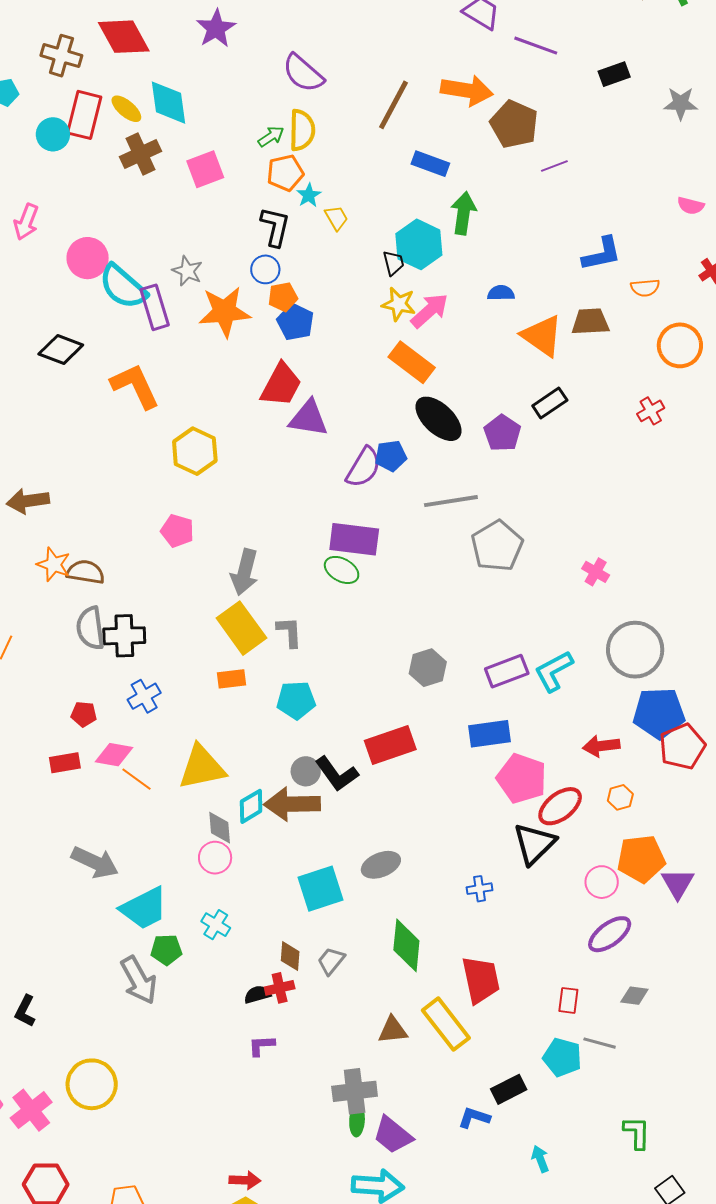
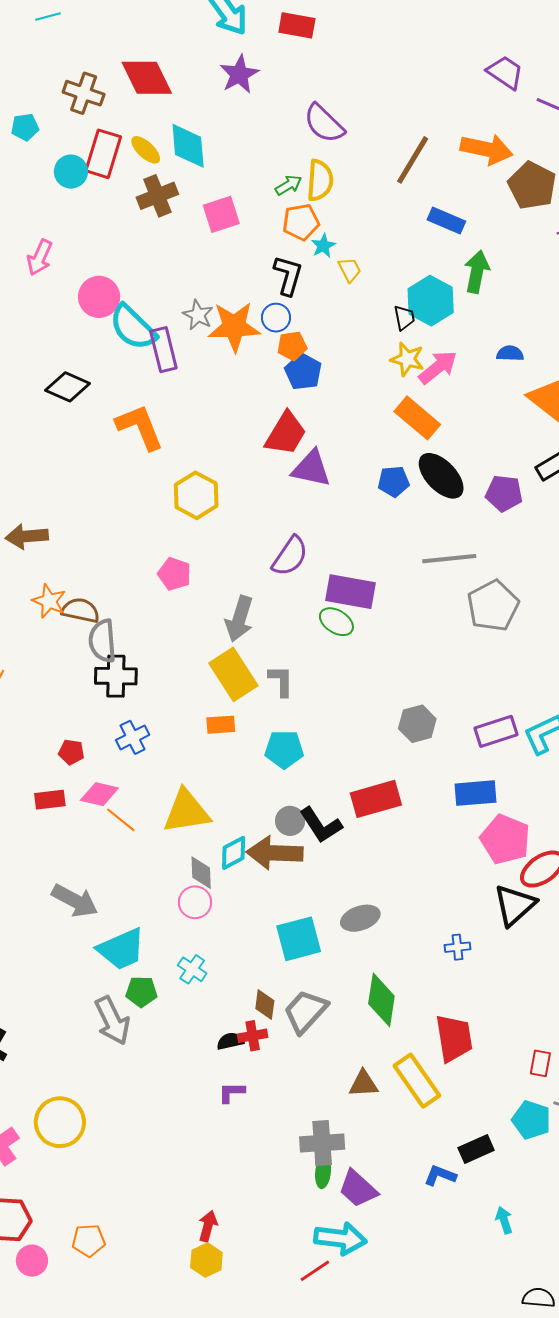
orange star: (225, 312) -> (234, 327), moved
purple pentagon: (502, 433) -> (504, 493), turned -30
blue pentagon: (391, 456) -> (394, 481), moved
purple semicircle: (364, 467) -> (290, 556), moved
gray semicircle: (90, 628) -> (102, 641), moved
gray trapezoid: (331, 961) -> (305, 1011), size x1.6
red arrow: (245, 1180) -> (208, 1226), turned -80

